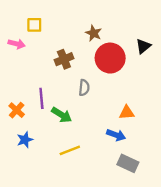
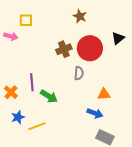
brown star: (94, 33) -> (80, 16), moved
brown cross: (64, 59) -> (64, 49), moved
gray semicircle: (84, 88) -> (79, 73), moved
yellow line: (70, 150) -> (37, 126), moved

